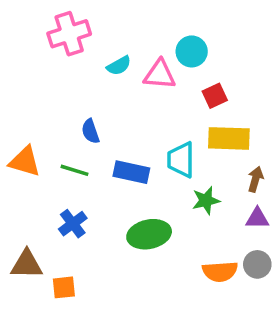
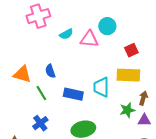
red square: (215, 96) -> (131, 50), moved
orange triangle: (25, 161) -> (22, 74), moved
green line: (75, 170) -> (41, 93), turned 42
green star: (206, 201) -> (127, 110), moved

